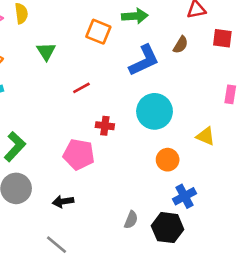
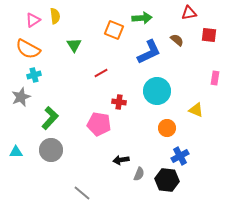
brown semicircle: (181, 45) -> (177, 40), turned -80
black arrow: (63, 201) -> (121, 160), moved

